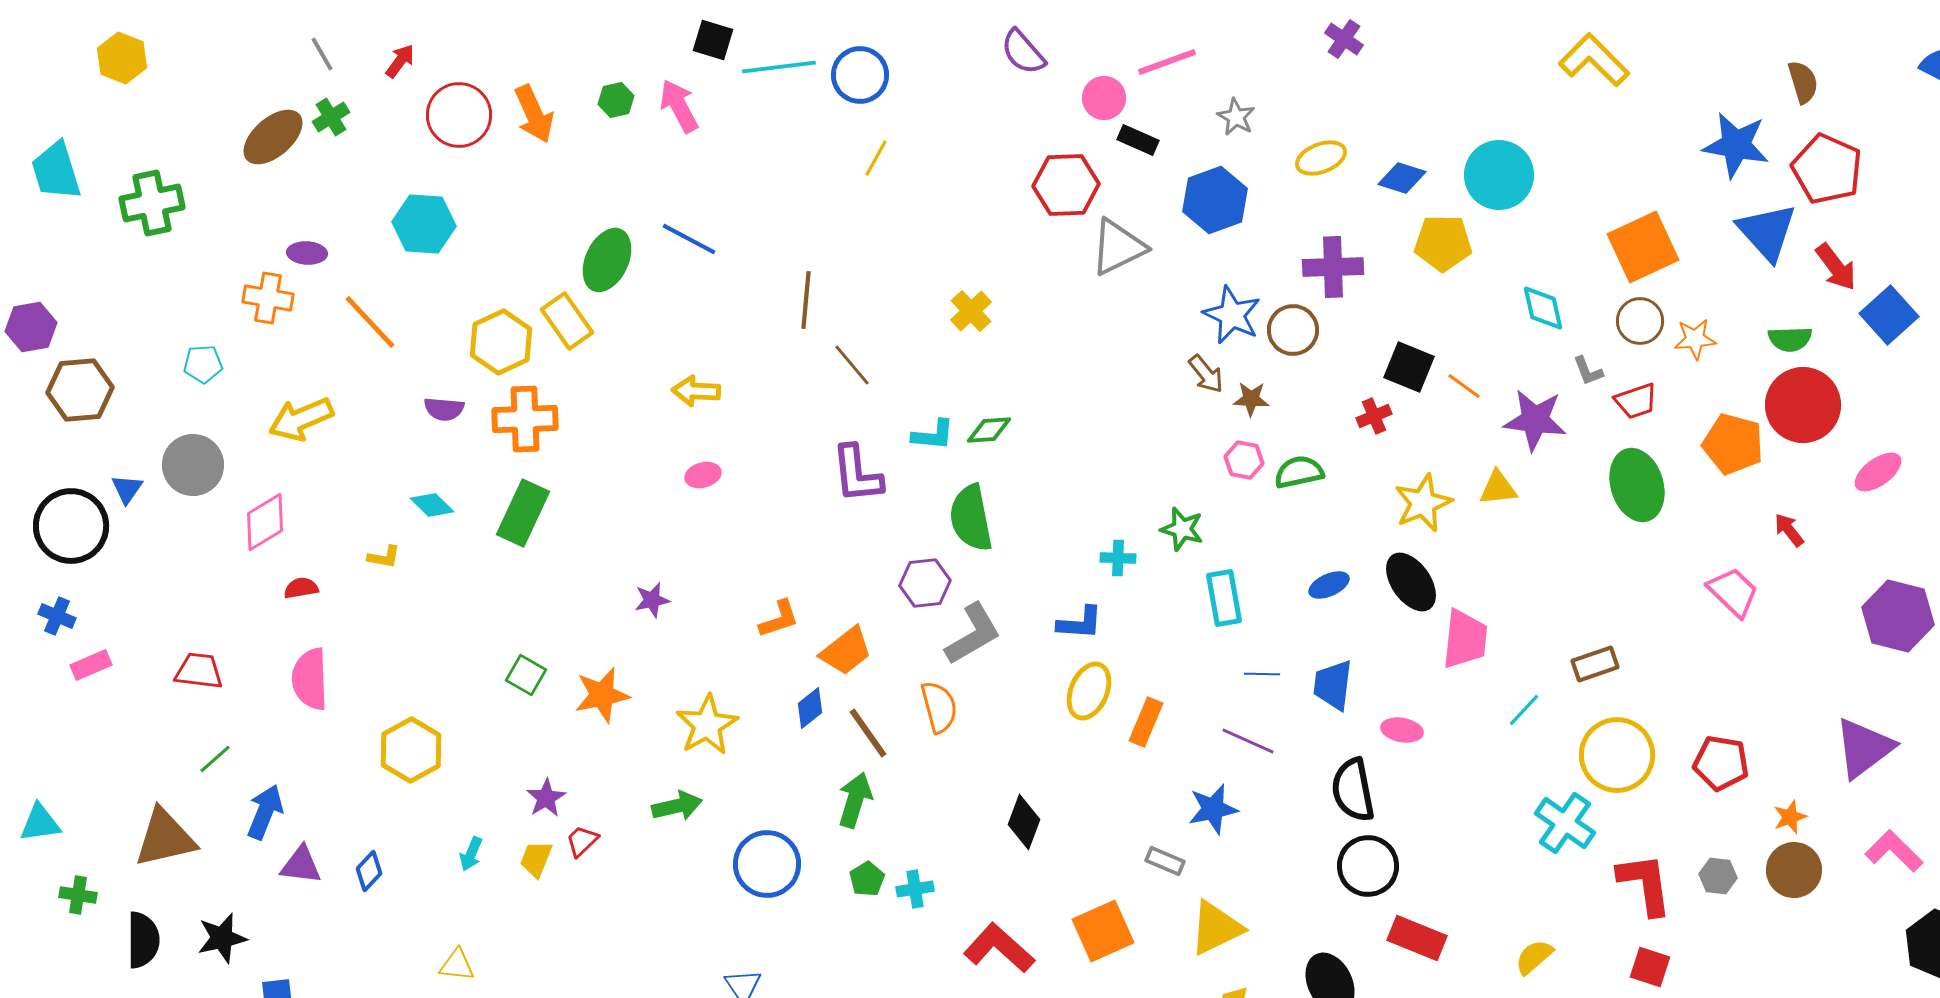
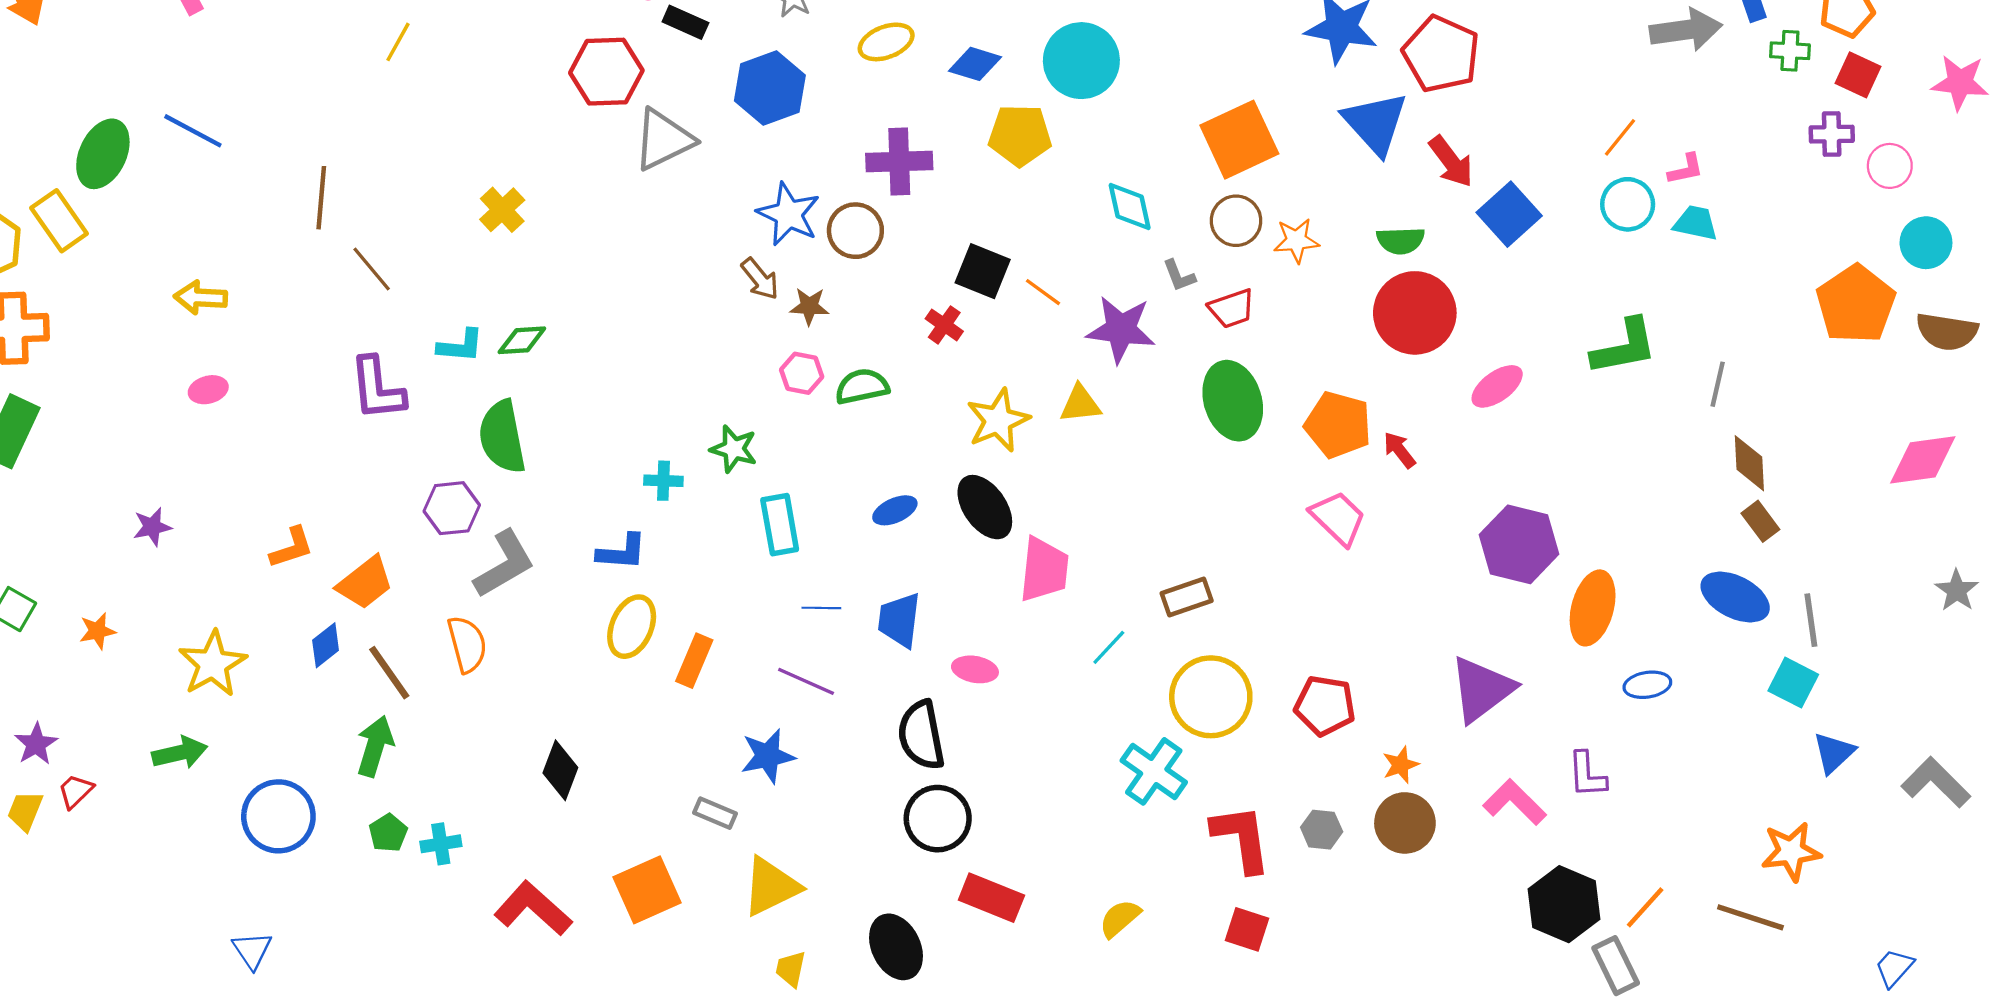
red cross: (1374, 416) -> (944, 325), turned -32
orange pentagon: (1733, 444) -> (1338, 425), moved
orange star: (602, 695) -> (97, 631), size x0.6

